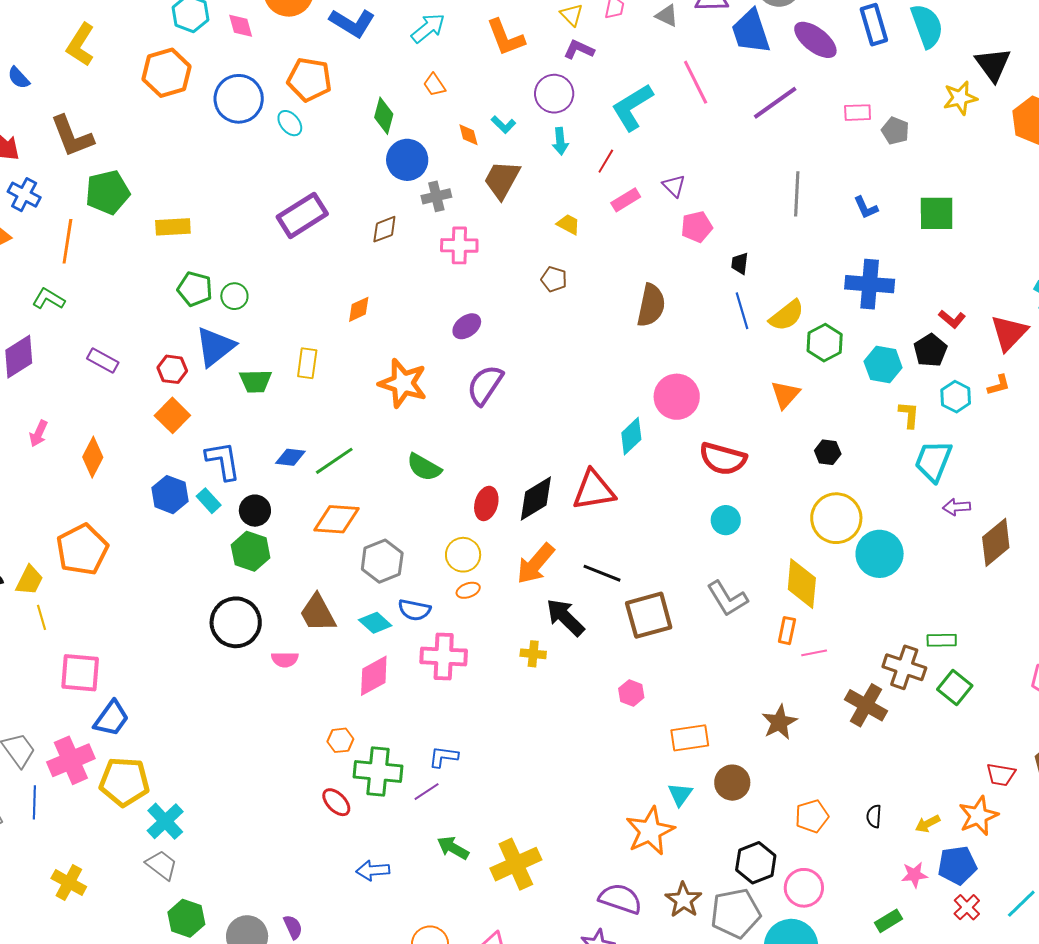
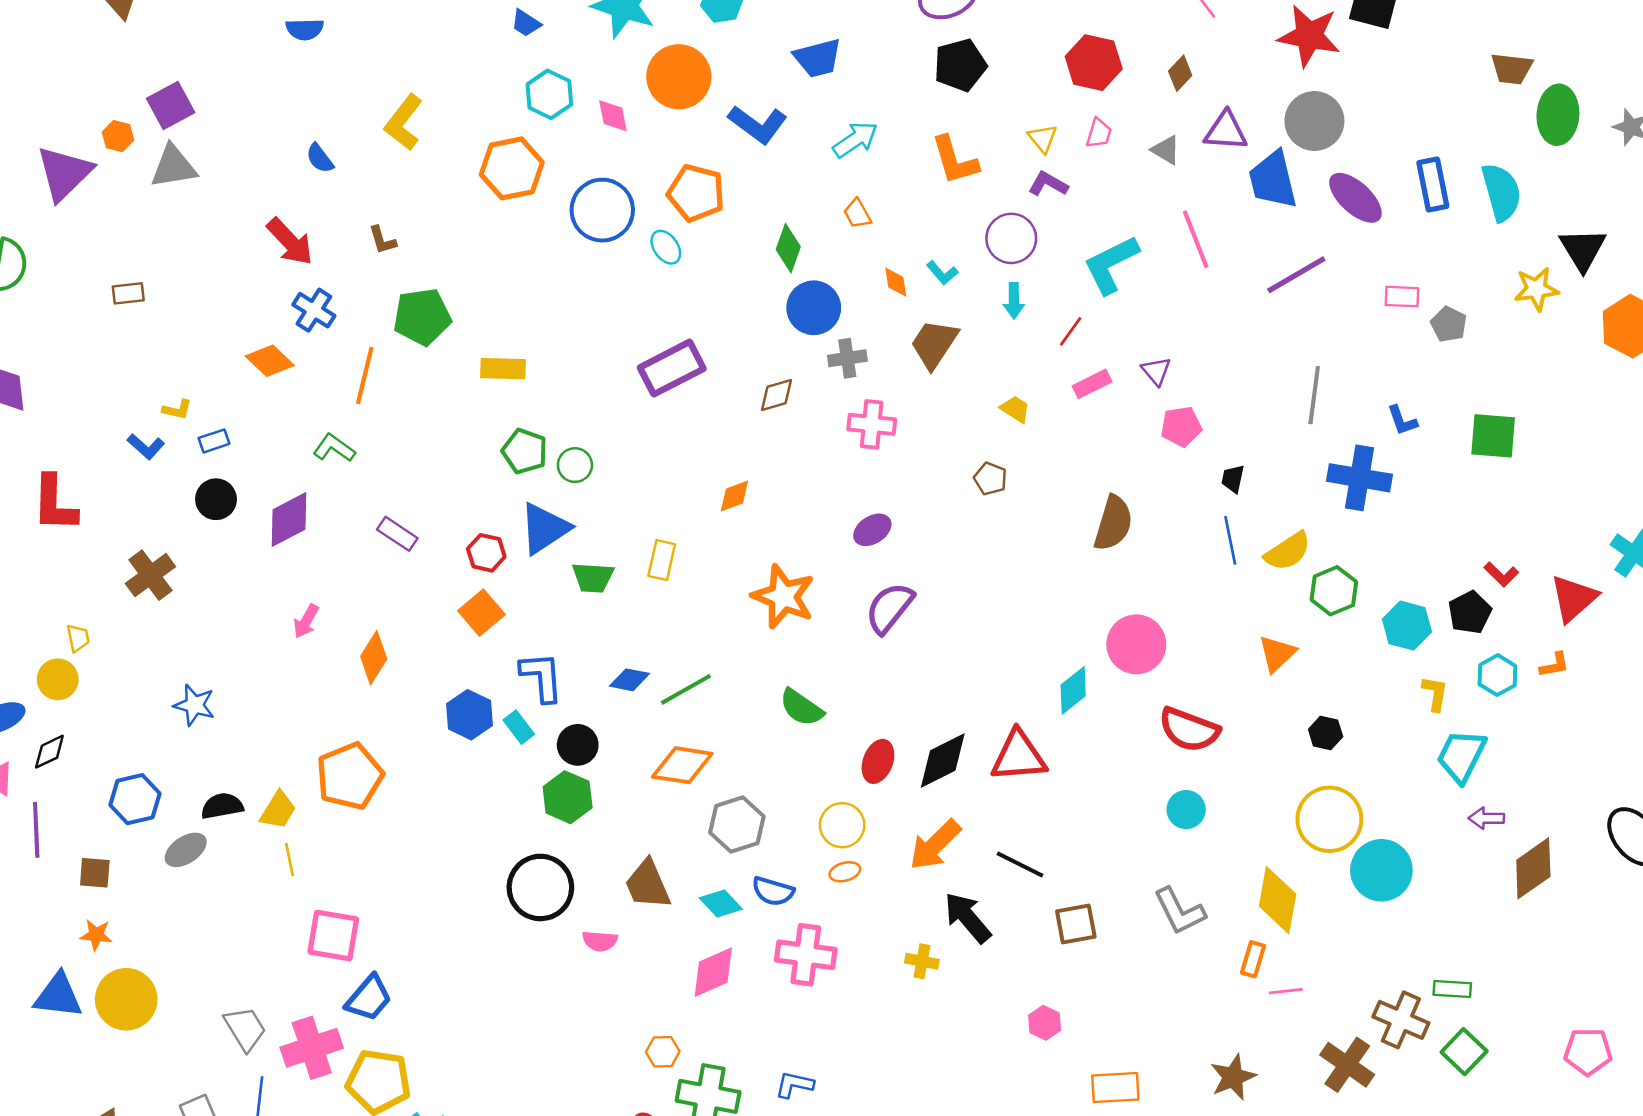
brown L-shape: (72, 136) -> (382, 240), size x0.5
blue cross: (870, 284) -> (1359, 478), moved
brown square: (649, 615) -> (1076, 924), size x0.7

